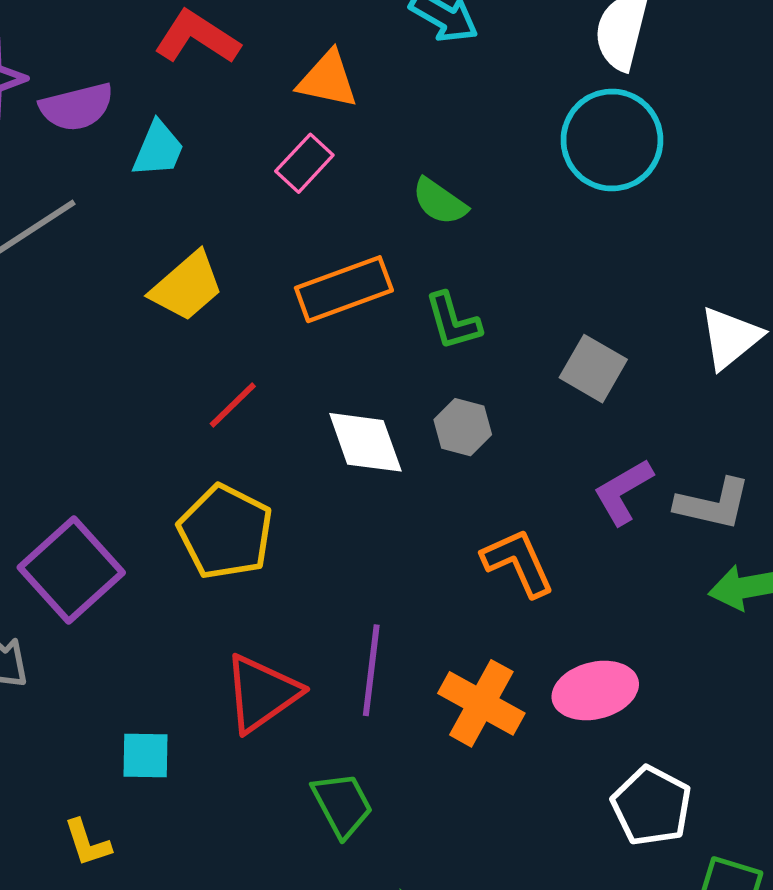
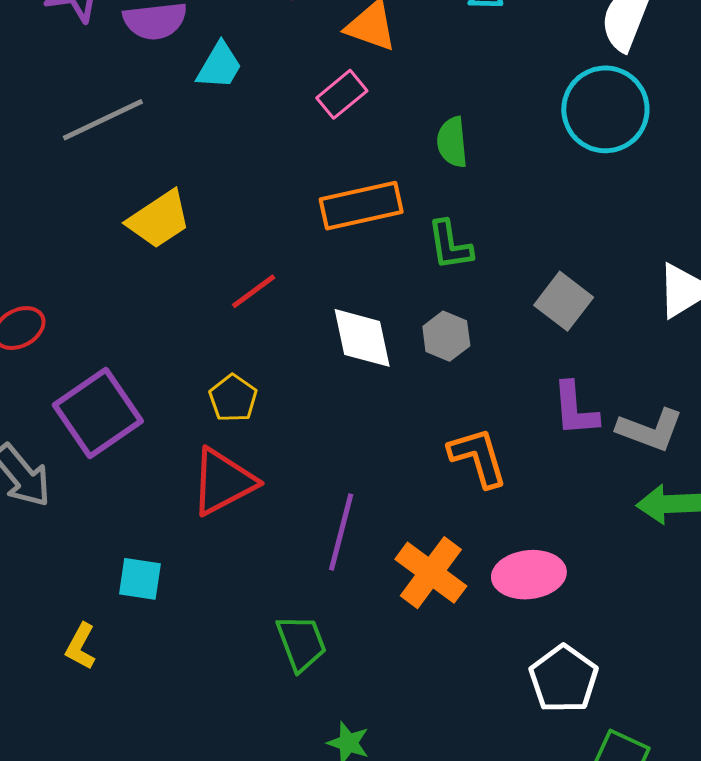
green semicircle: (440, 202) -> (452, 142), turned 42
yellow trapezoid: (187, 286) -> (159, 219), moved
purple L-shape: (623, 492) -> (575, 409), turned -72
yellow pentagon: (225, 532) -> (233, 398), size x0.6
red triangle: (262, 693) -> (223, 482), moved
yellow L-shape: (87, 843) -> (81, 646), turned 39

